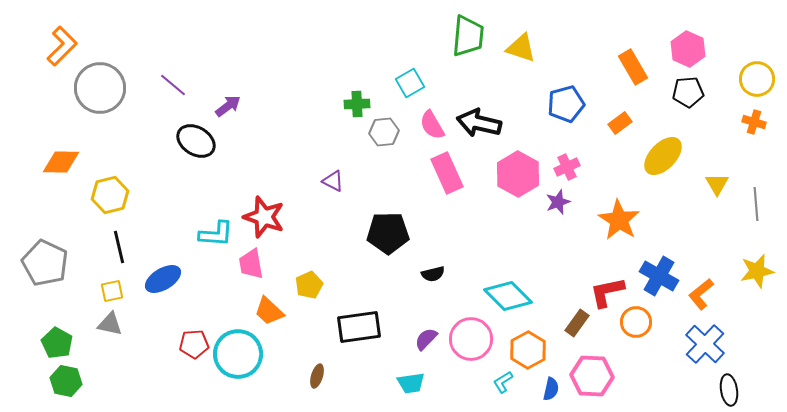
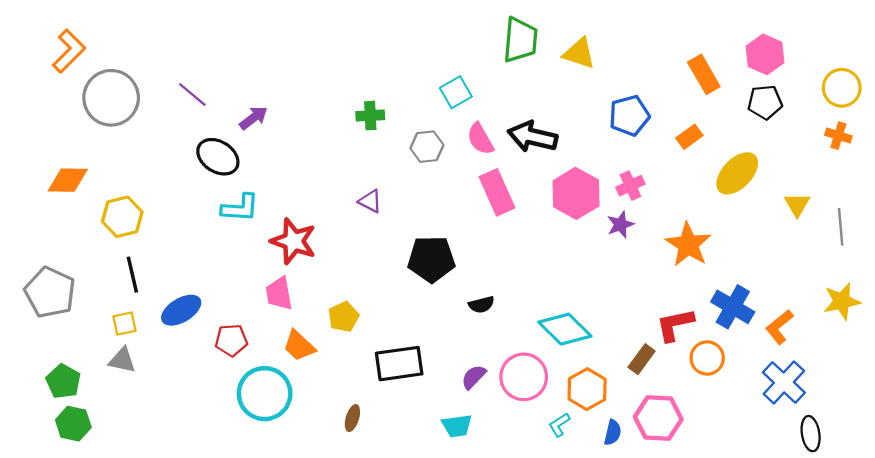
green cross: (357, 104) -> (370, 116), moved
cyan L-shape: (216, 234) -> (240, 208), moved
red pentagon: (194, 344) -> (231, 340), moved

